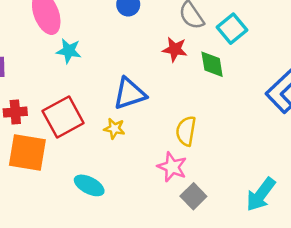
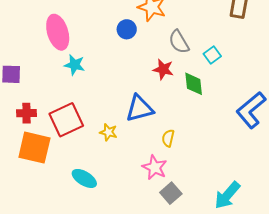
cyan square: (232, 29) -> (212, 55), size x0.7
blue triangle: (130, 94) -> (139, 108), moved
yellow semicircle: (186, 131) -> (168, 138), size x0.7

